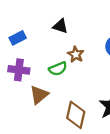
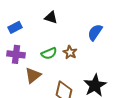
brown star: (76, 54) -> (70, 52), moved

